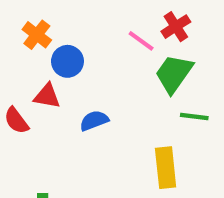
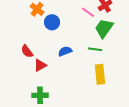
red triangle: (47, 96) -> (40, 65), moved, turned -40
green line: (194, 117) -> (95, 49), moved

